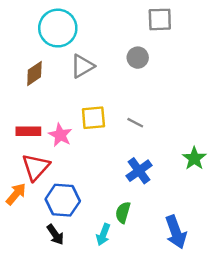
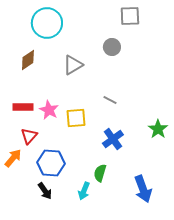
gray triangle: (82, 66) -> (73, 65), moved
yellow square: (93, 118) -> (76, 118), moved
red triangle: (36, 167) -> (29, 136), size x0.7

